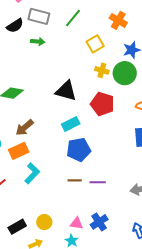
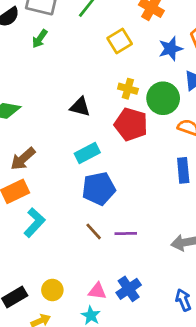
green arrow: (38, 42) -> (40, 39), turned 120
yellow cross: (102, 70) -> (128, 89), moved
green circle: (125, 73) -> (163, 98), moved
black triangle: (66, 91) -> (80, 107), size x0.7
brown line: (75, 180) -> (94, 231), turned 48

